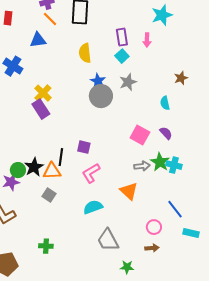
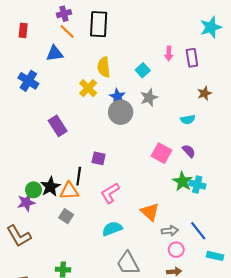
cyan star: (162, 15) -> (211, 27), moved
purple rectangle: (122, 37) -> (192, 58), moved
yellow cross: (43, 93) -> (88, 88), moved
cyan semicircle: (165, 103) -> (188, 120), turned -88
purple square: (84, 147) -> (99, 158), moved
gray arrow: (142, 166) -> (170, 231), moved

